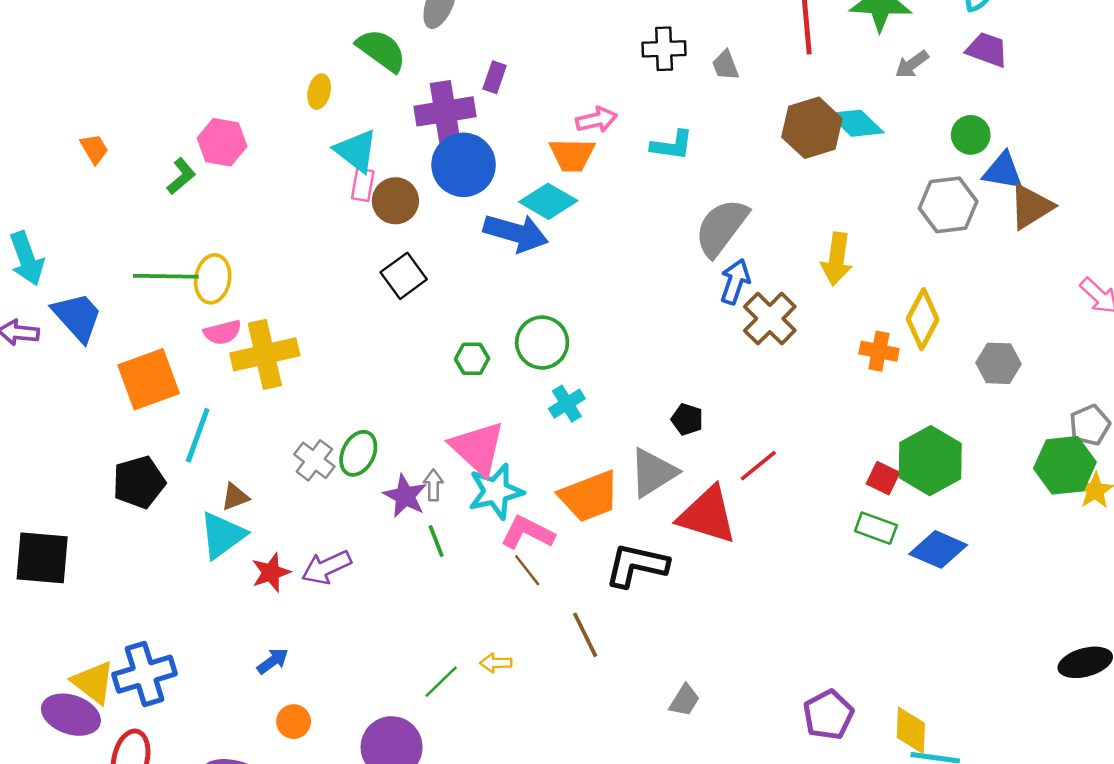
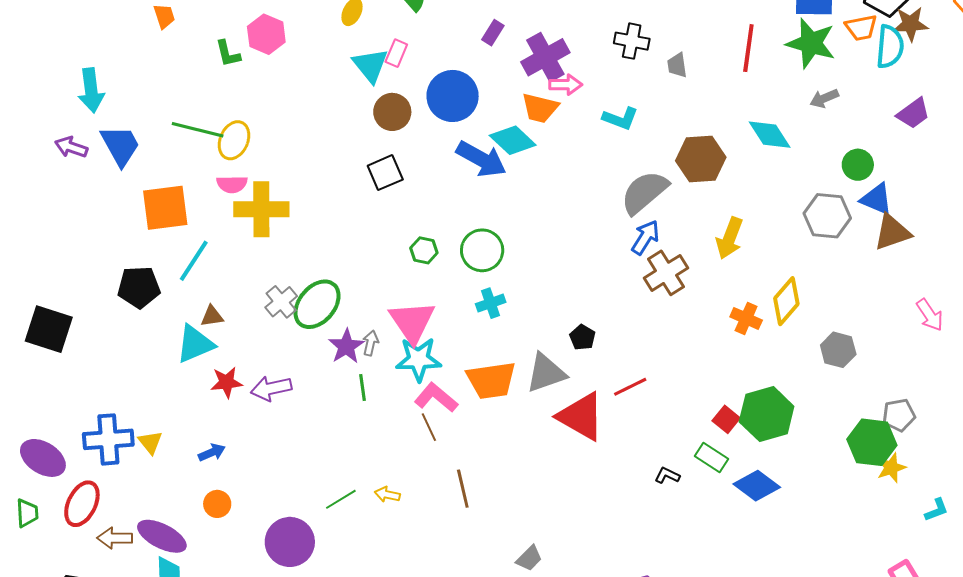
purple trapezoid: (987, 50) -> (913, 113), moved, turned 111
purple cross: (445, 111) -> (545, 57), moved, turned -33
brown hexagon: (812, 128) -> (701, 159), moved
green L-shape: (181, 176) -> (228, 54), turned 104
pink rectangle: (363, 185) -> (396, 53), moved
green ellipse: (358, 453) -> (317, 304), size x1.4
black L-shape: (637, 565) -> (667, 475), moved, size x0.5
yellow triangle: (93, 682) -> (150, 442), moved, size x0.7

